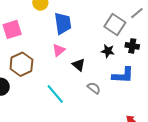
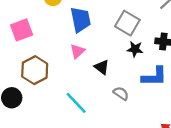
gray square: (115, 24) -> (127, 23), moved

